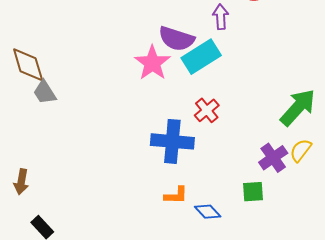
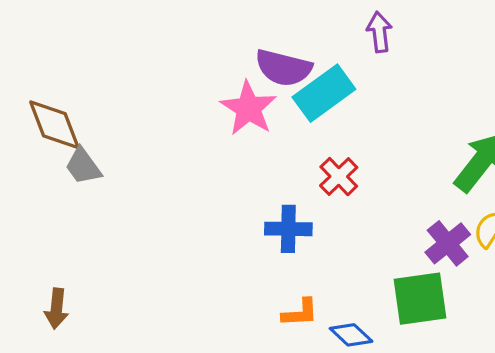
purple arrow: (221, 17) -> (379, 32), moved
blue cross: (172, 141) -> (288, 229), size x0.7
green square: (253, 192) -> (420, 299), size x1.6

